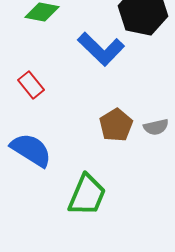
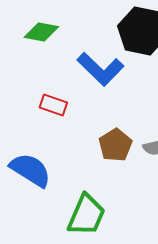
red rectangle: (31, 85) -> (53, 105), moved, turned -32

